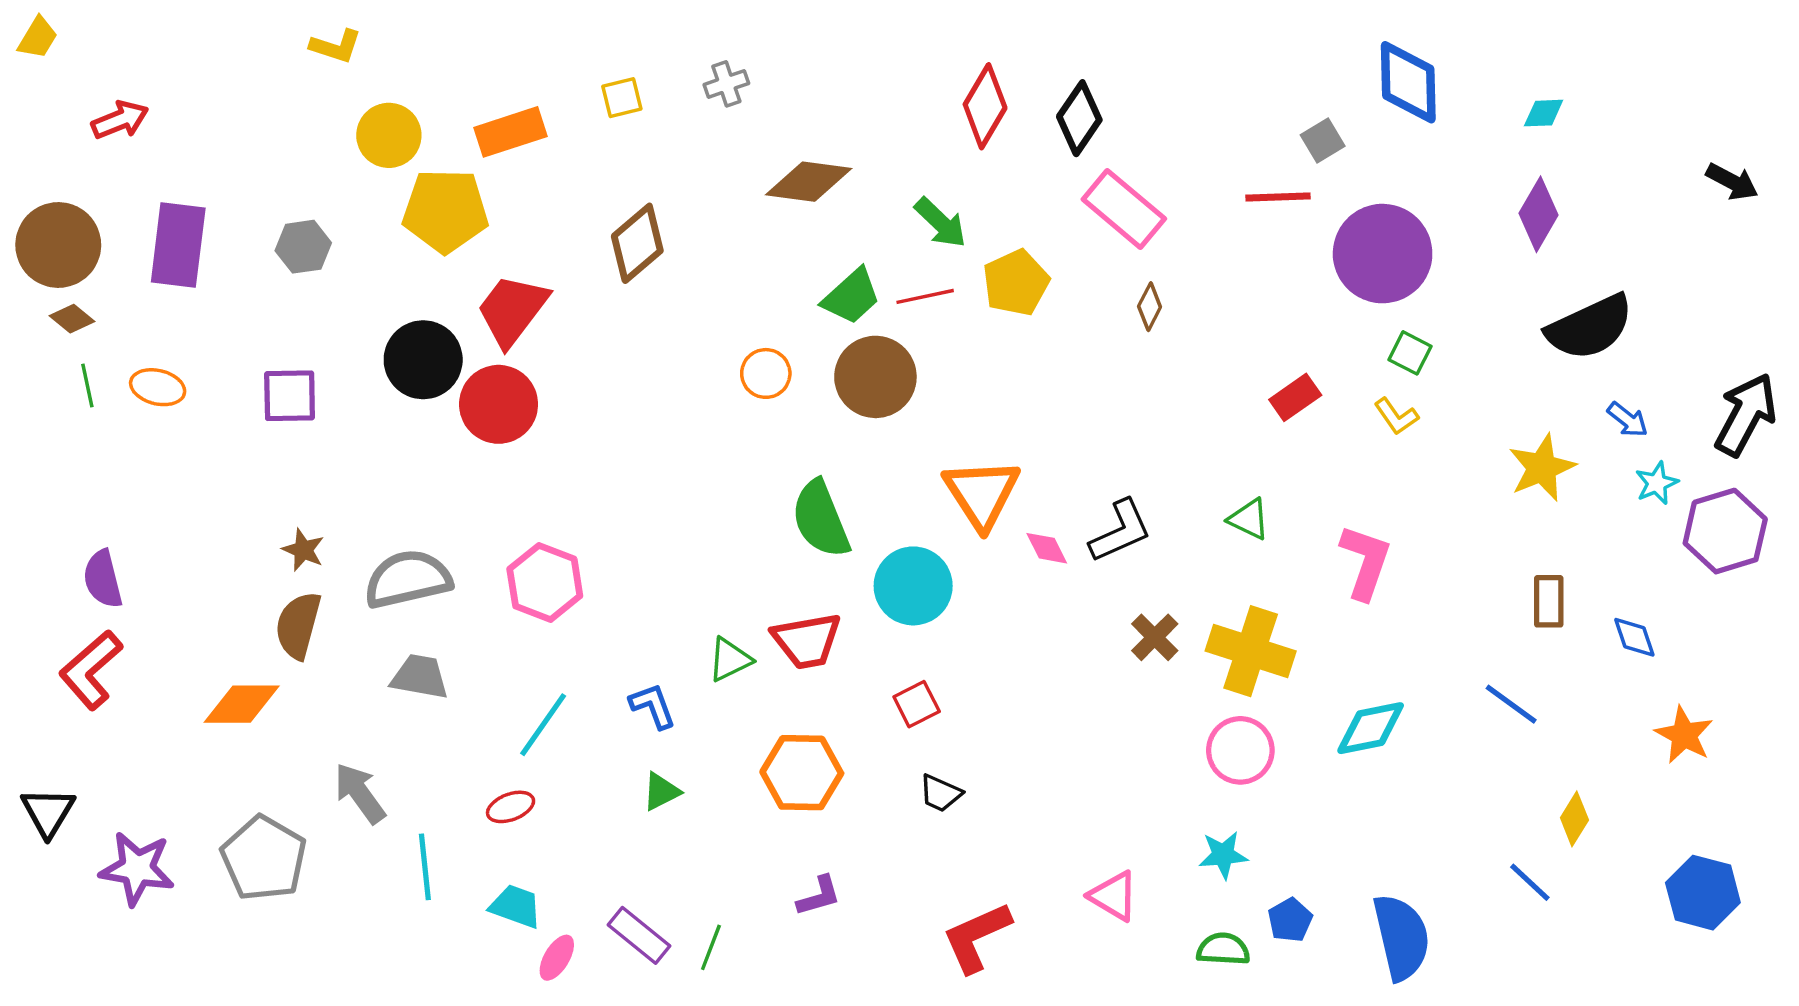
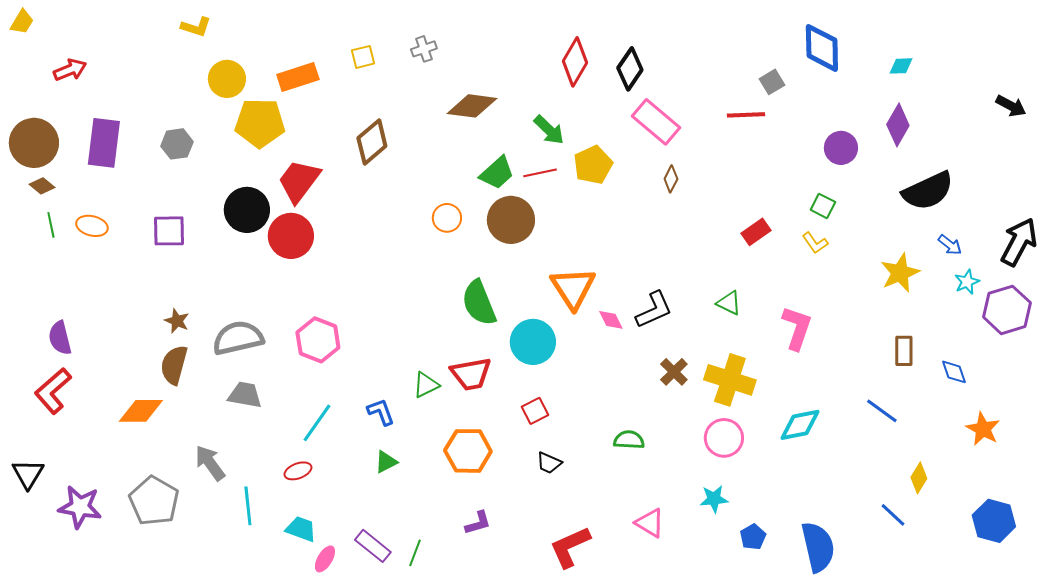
purple circle: (1383, 254) -> (841, 148), moved, size x0.6
green semicircle: (1223, 949) -> (629, 440), moved

